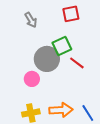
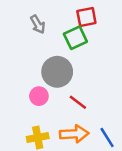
green square: (62, 46) -> (75, 38), moved
red line: (77, 63) -> (78, 102), moved

